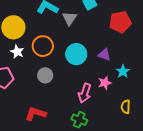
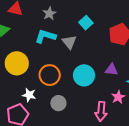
white star: (17, 52) -> (29, 95), moved

